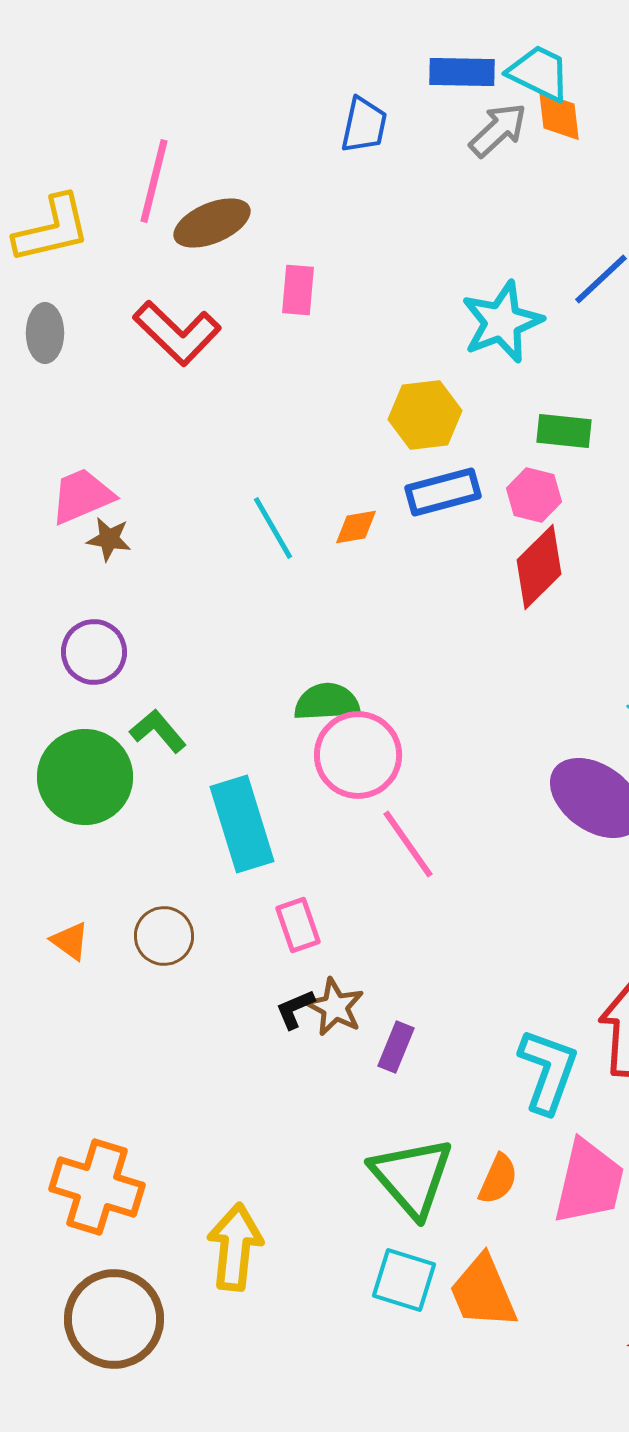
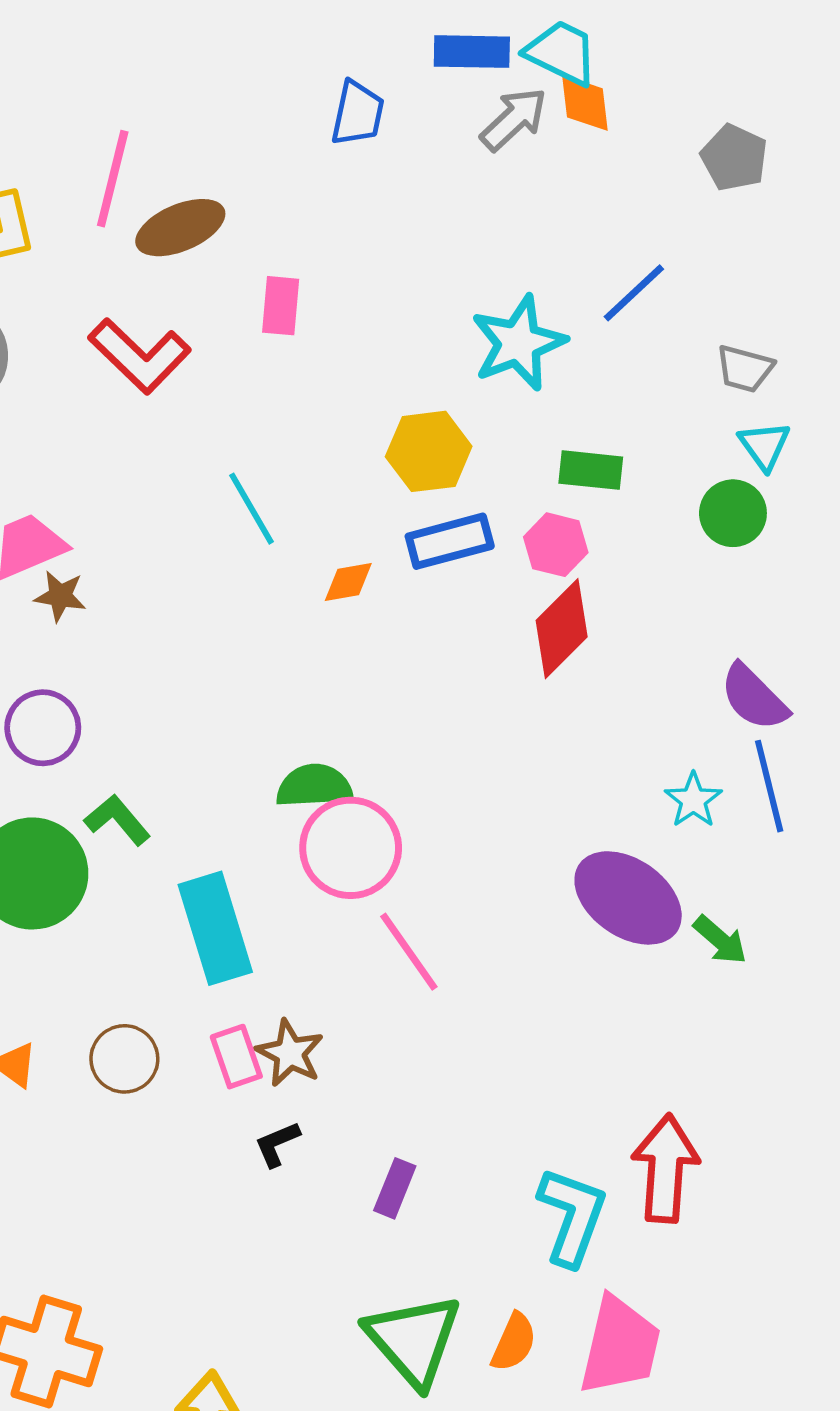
cyan line: (273, 528) -> (251, 509), moved
pink rectangle: (298, 925) -> (236, 1057), moved
brown star: (335, 1007) -> (290, 1053), moved

